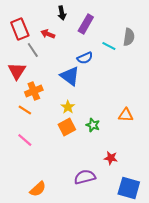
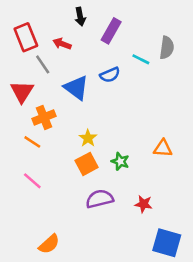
blue triangle: (70, 76) -> (76, 88), moved
purple semicircle: (85, 177) -> (100, 199), moved

